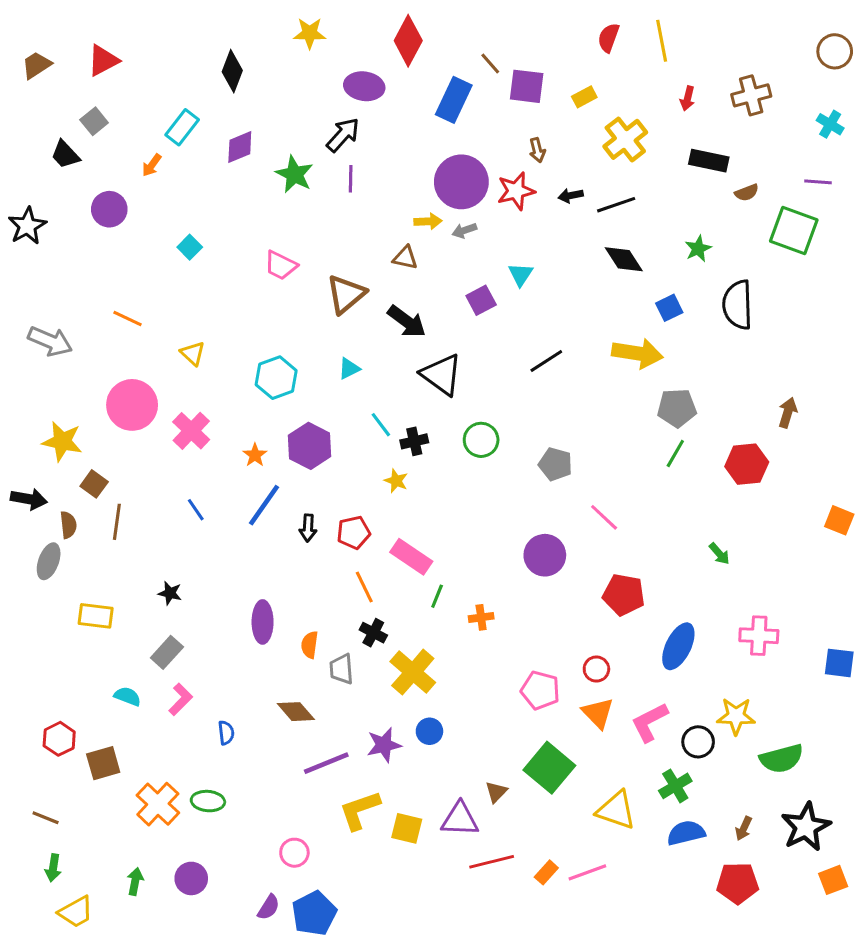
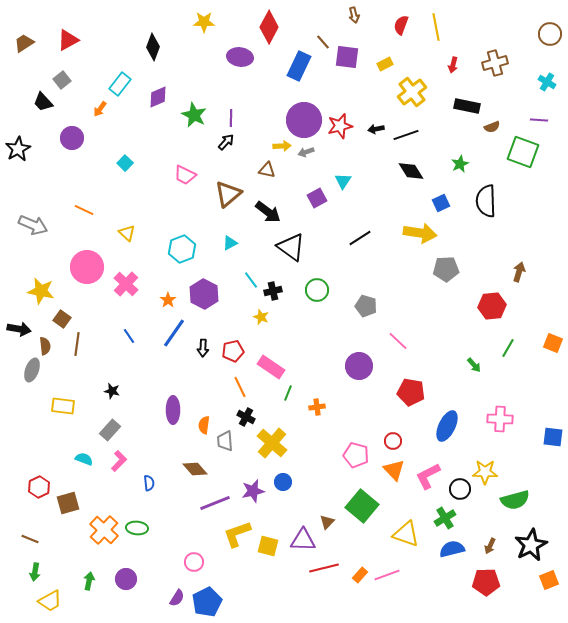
black arrow: (343, 135) -> (226, 142), moved, size x0.7
brown arrow: (537, 150) -> (354, 15), moved
green line: (675, 454) -> (508, 348), moved

